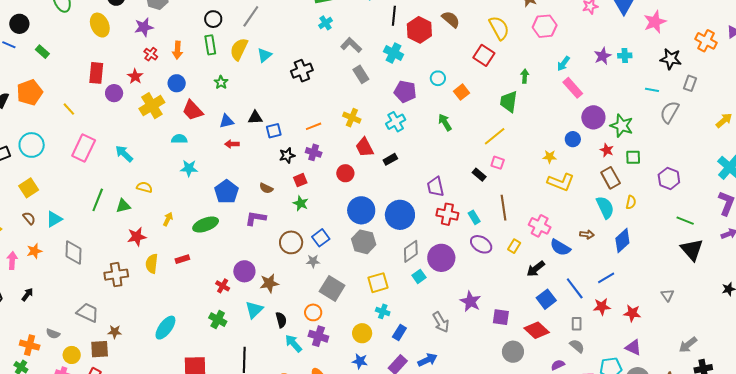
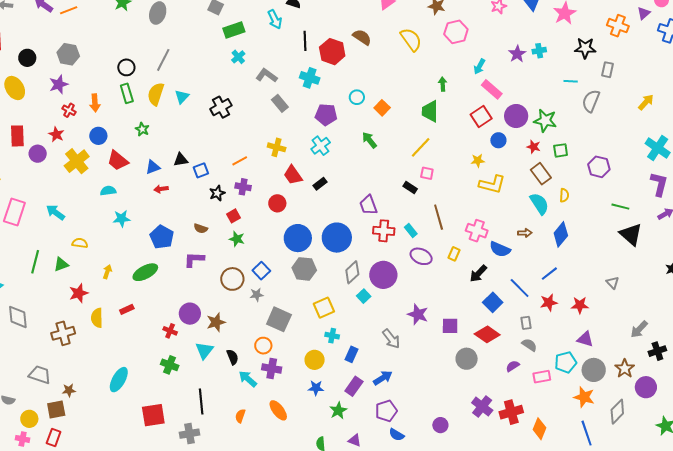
red square: (484, 55) -> (481, 116), moved, turned 30

